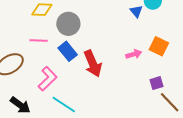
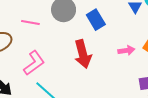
blue rectangle: (68, 51) -> (96, 20), moved

